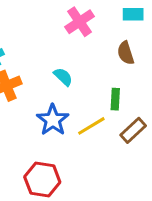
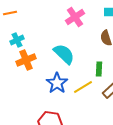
cyan semicircle: (63, 77) -> (64, 54), size x1.6

